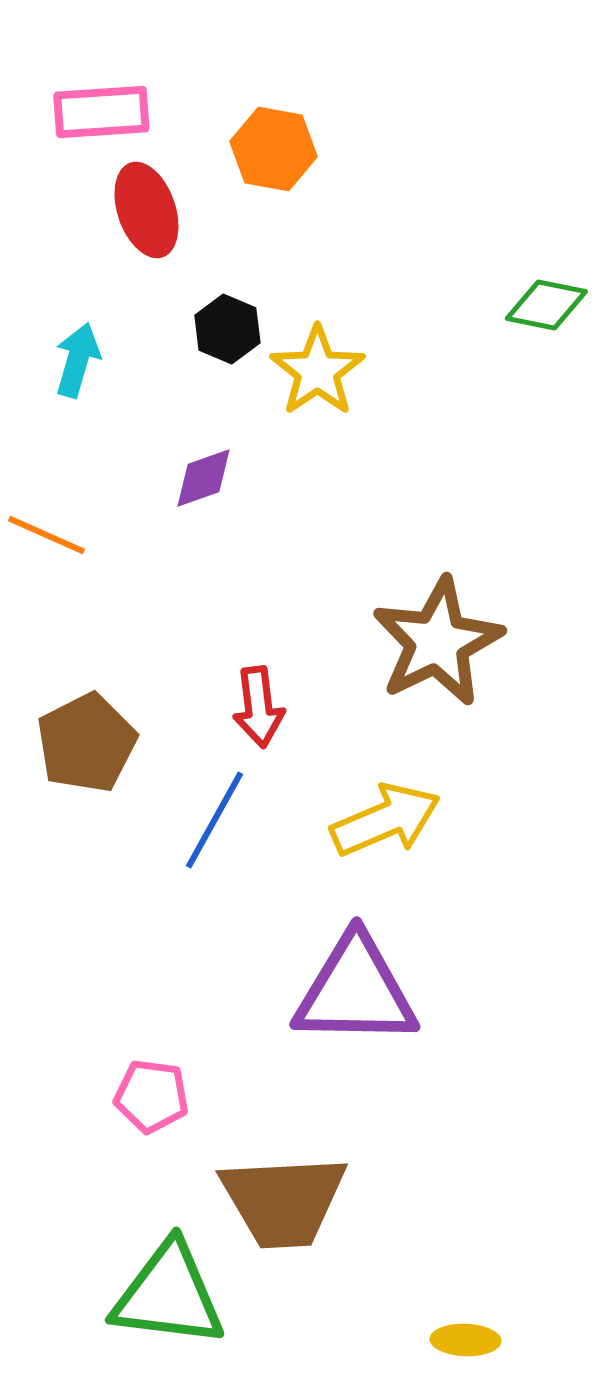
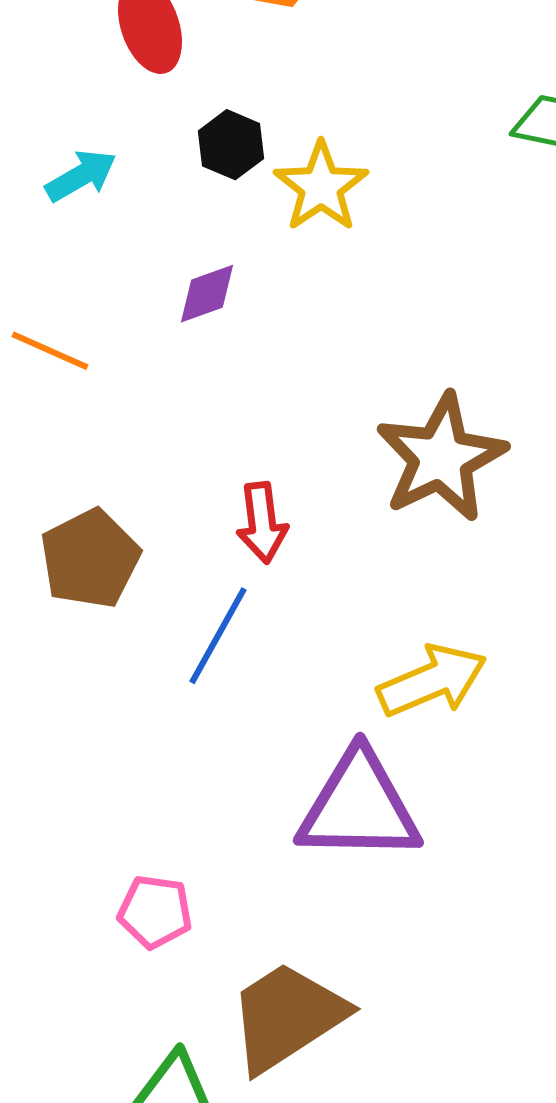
cyan arrow: (77, 360) -> (81, 176), turned 44
yellow arrow: (385, 820) -> (432, 681), moved
brown trapezoid: (283, 1201) -> (287, 1017), turned 150

